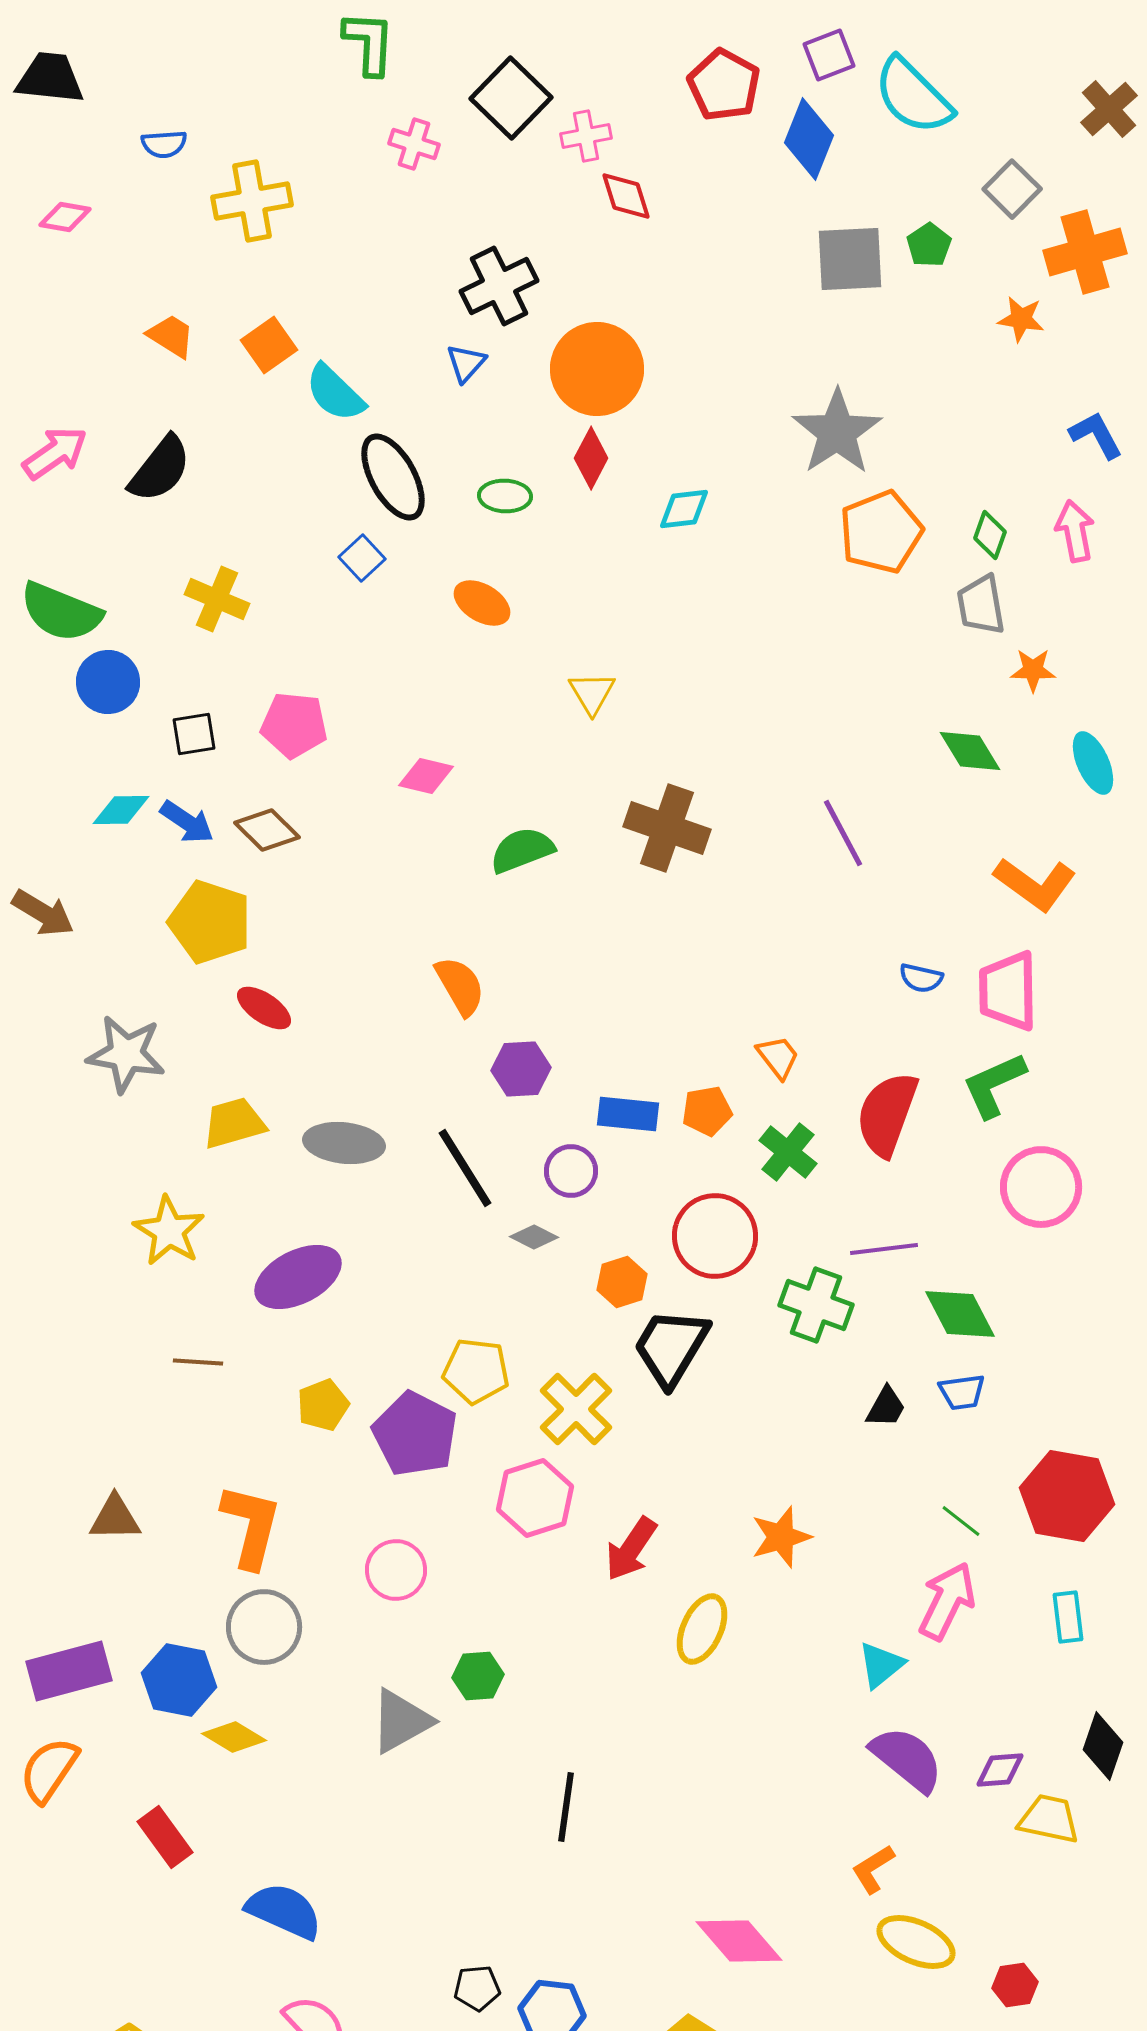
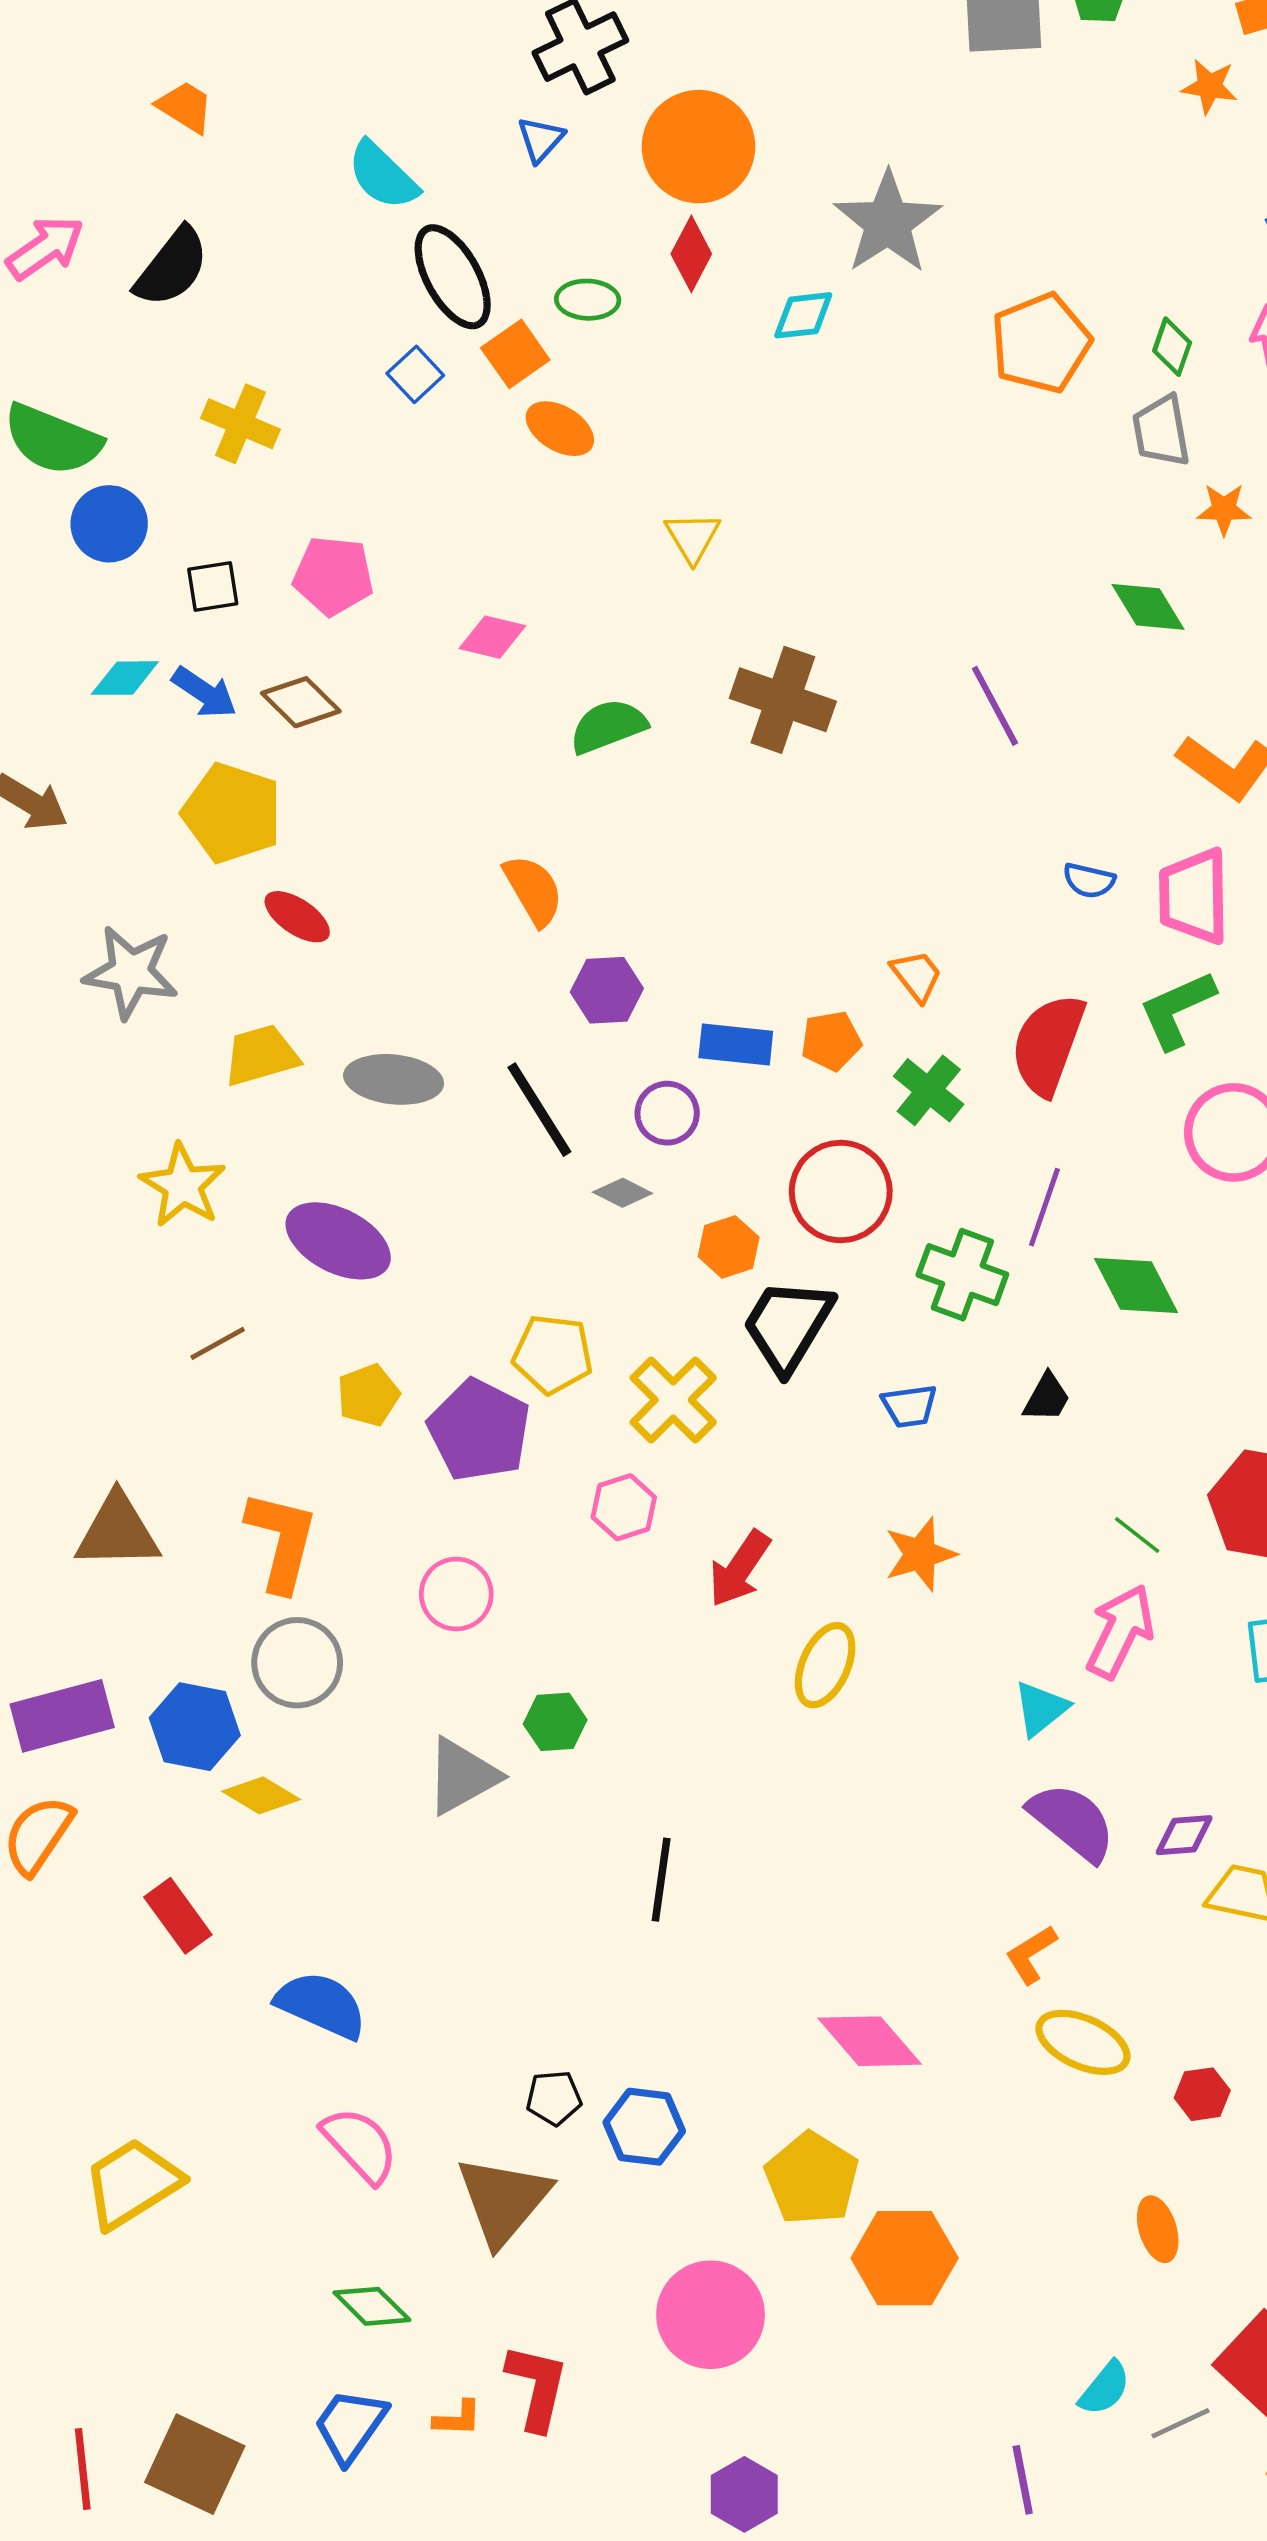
orange square: (269, 345) -> (515, 354), moved
gray star: (837, 432) -> (888, 223), moved
purple line: (884, 1249) -> (1044, 1207), turned -64
purple ellipse: (298, 1277) -> (338, 1241), turned 54
brown line: (198, 1362) -> (218, 1343), turned -33
blue trapezoid: (962, 1392) -> (909, 1406), moved
pink hexagon: (535, 1498) -> (624, 1507), size x0.7
brown triangle: (115, 1518) -> (118, 1531), size x1.4

